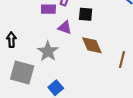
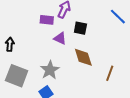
gray star: (48, 51) -> (50, 70), moved

